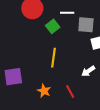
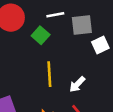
white arrow: (88, 71) -> (77, 84), moved

